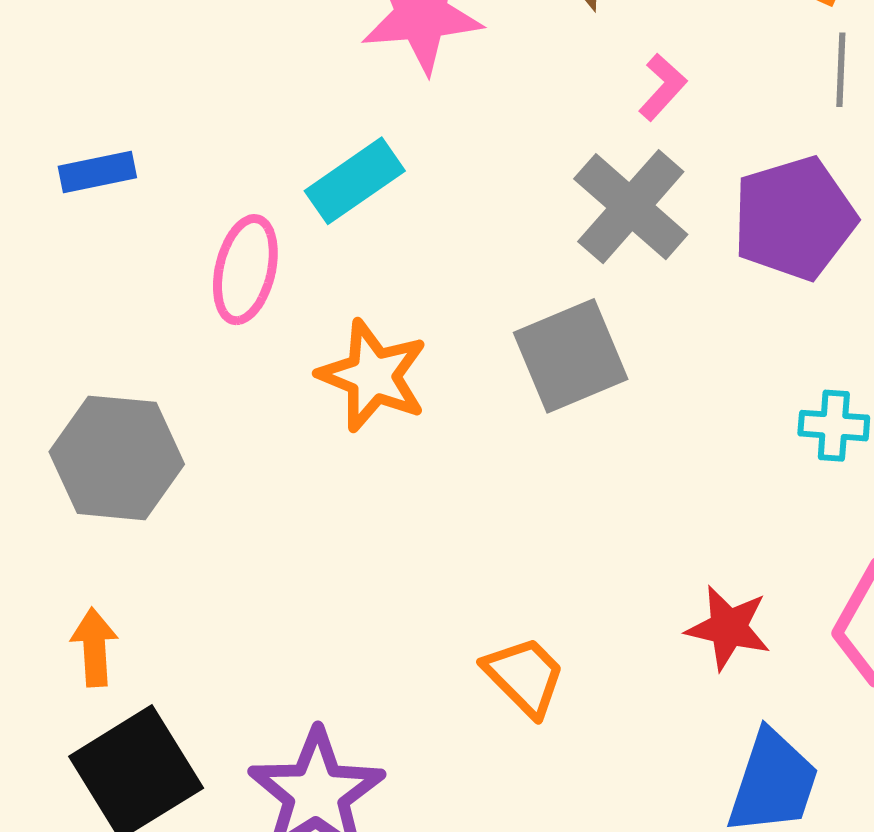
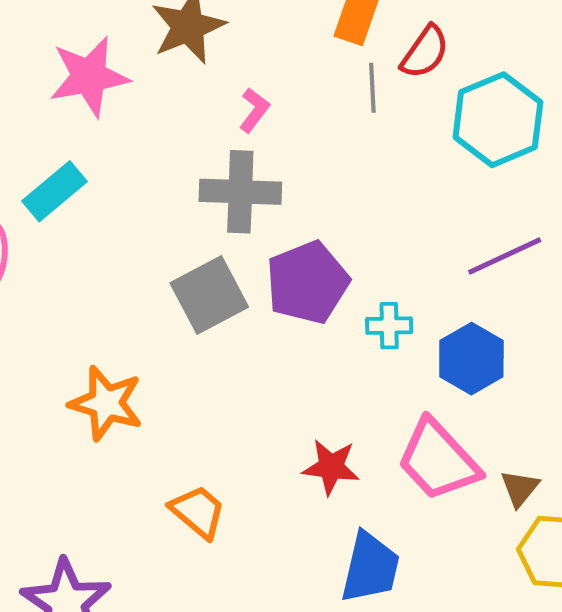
gray cross: (631, 207) -> (240, 192), turned -34
purple pentagon: (794, 218) -> (307, 282), moved
orange star: (373, 376) -> (106, 403), moved

